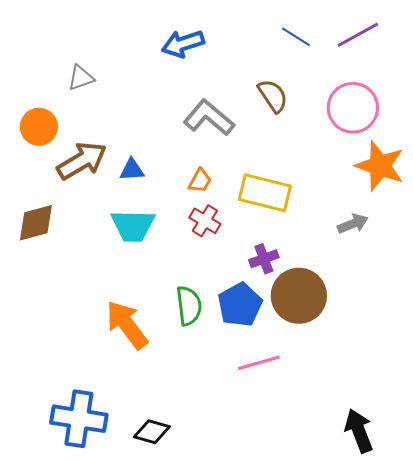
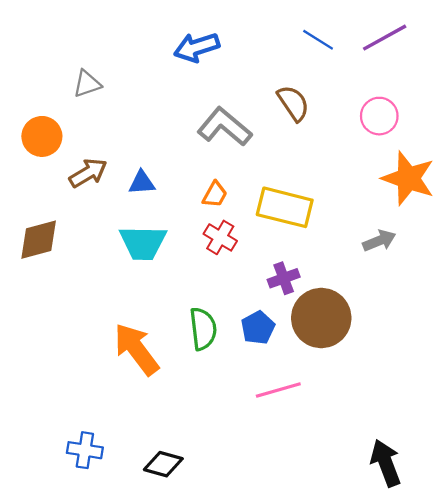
pink circle: (353, 108) -> (379, 116), size x0.7
brown arrow: (82, 161) -> (88, 173), size x0.7
blue pentagon: (240, 305) -> (258, 328), size x0.7
blue cross: (79, 419) -> (85, 450), size x0.6

